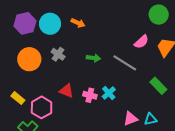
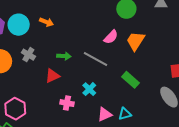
red triangle: (66, 91) -> (52, 76), moved, turned -42
cyan cross: (109, 93) -> (89, 89), moved
pink cross: (90, 95) -> (67, 103), moved

